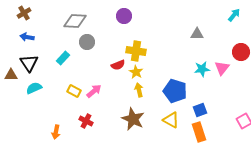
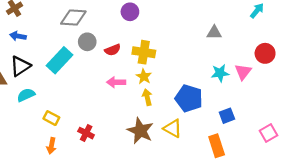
cyan rectangle: (63, 58) -> (60, 60), size x1.6
black triangle: (29, 63) -> (20, 66), turned 30
red semicircle: (118, 65) -> (113, 50), moved
yellow rectangle: (74, 91) -> (51, 118), moved
pink arrow: (94, 91) -> (116, 82), moved, turned -140
blue square: (200, 110) -> (227, 116), moved
yellow triangle: (171, 120) -> (173, 128), moved

